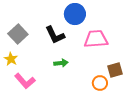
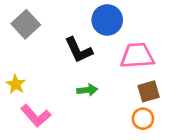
gray square: (18, 34) -> (26, 24), moved
brown square: (115, 70) -> (149, 91), moved

